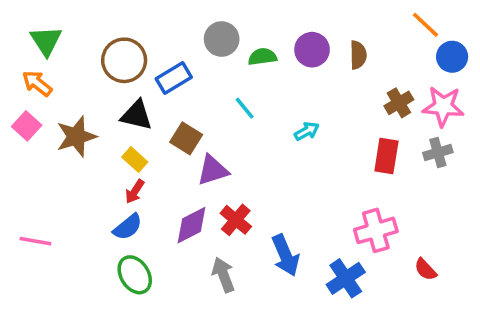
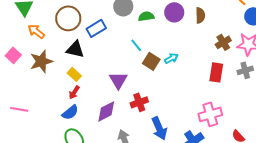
orange arrow: (37, 83) -> (36, 31), moved
brown square: (186, 138) -> (151, 61), moved
purple triangle: (213, 170) -> (118, 80), turned -42
red cross: (236, 220) -> (139, 102), moved, turned 30
pink line: (35, 241) -> (19, 109), moved

